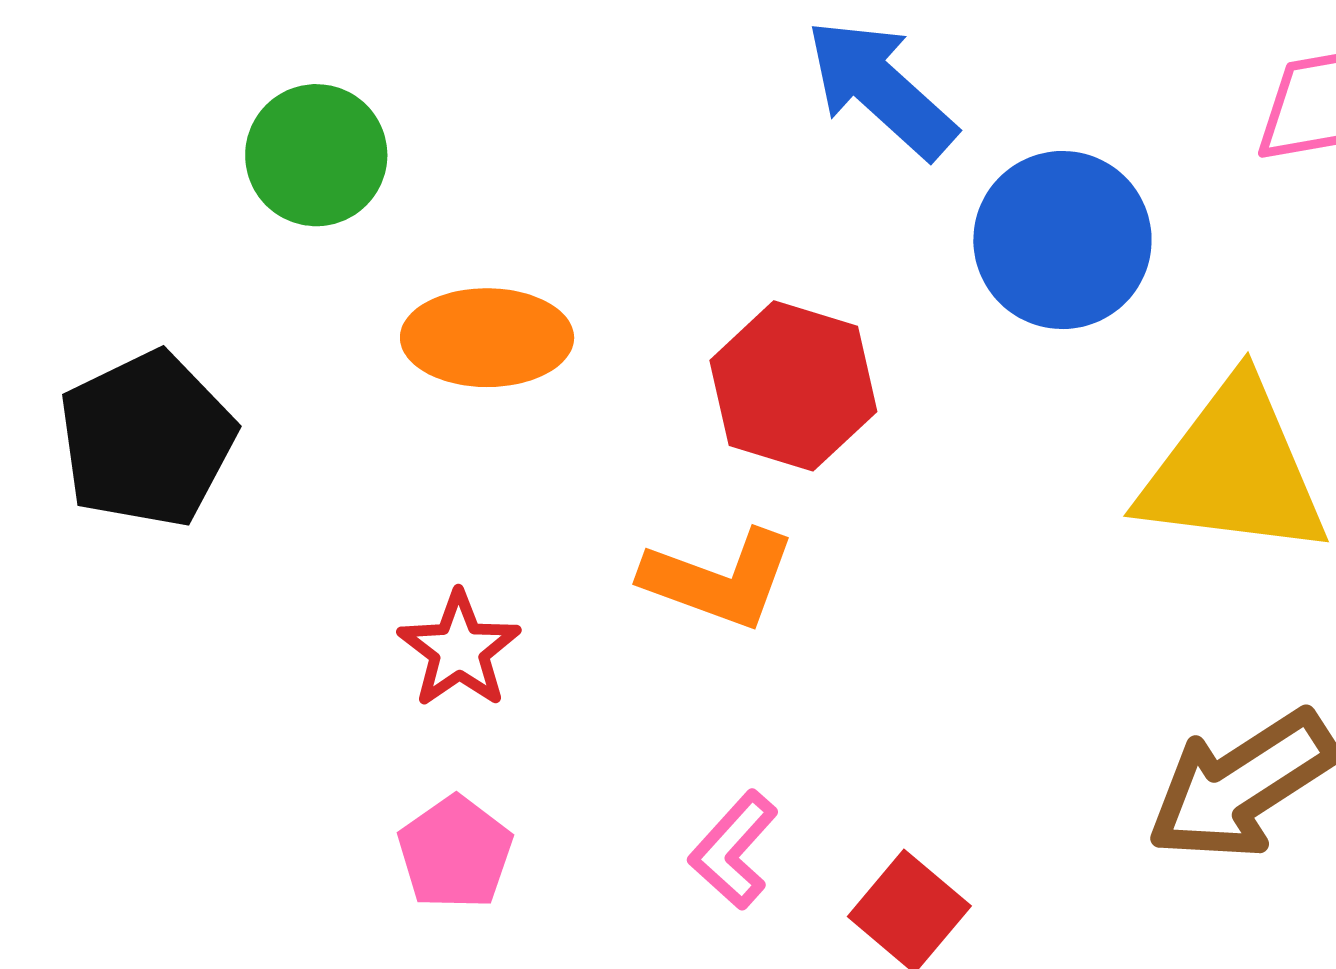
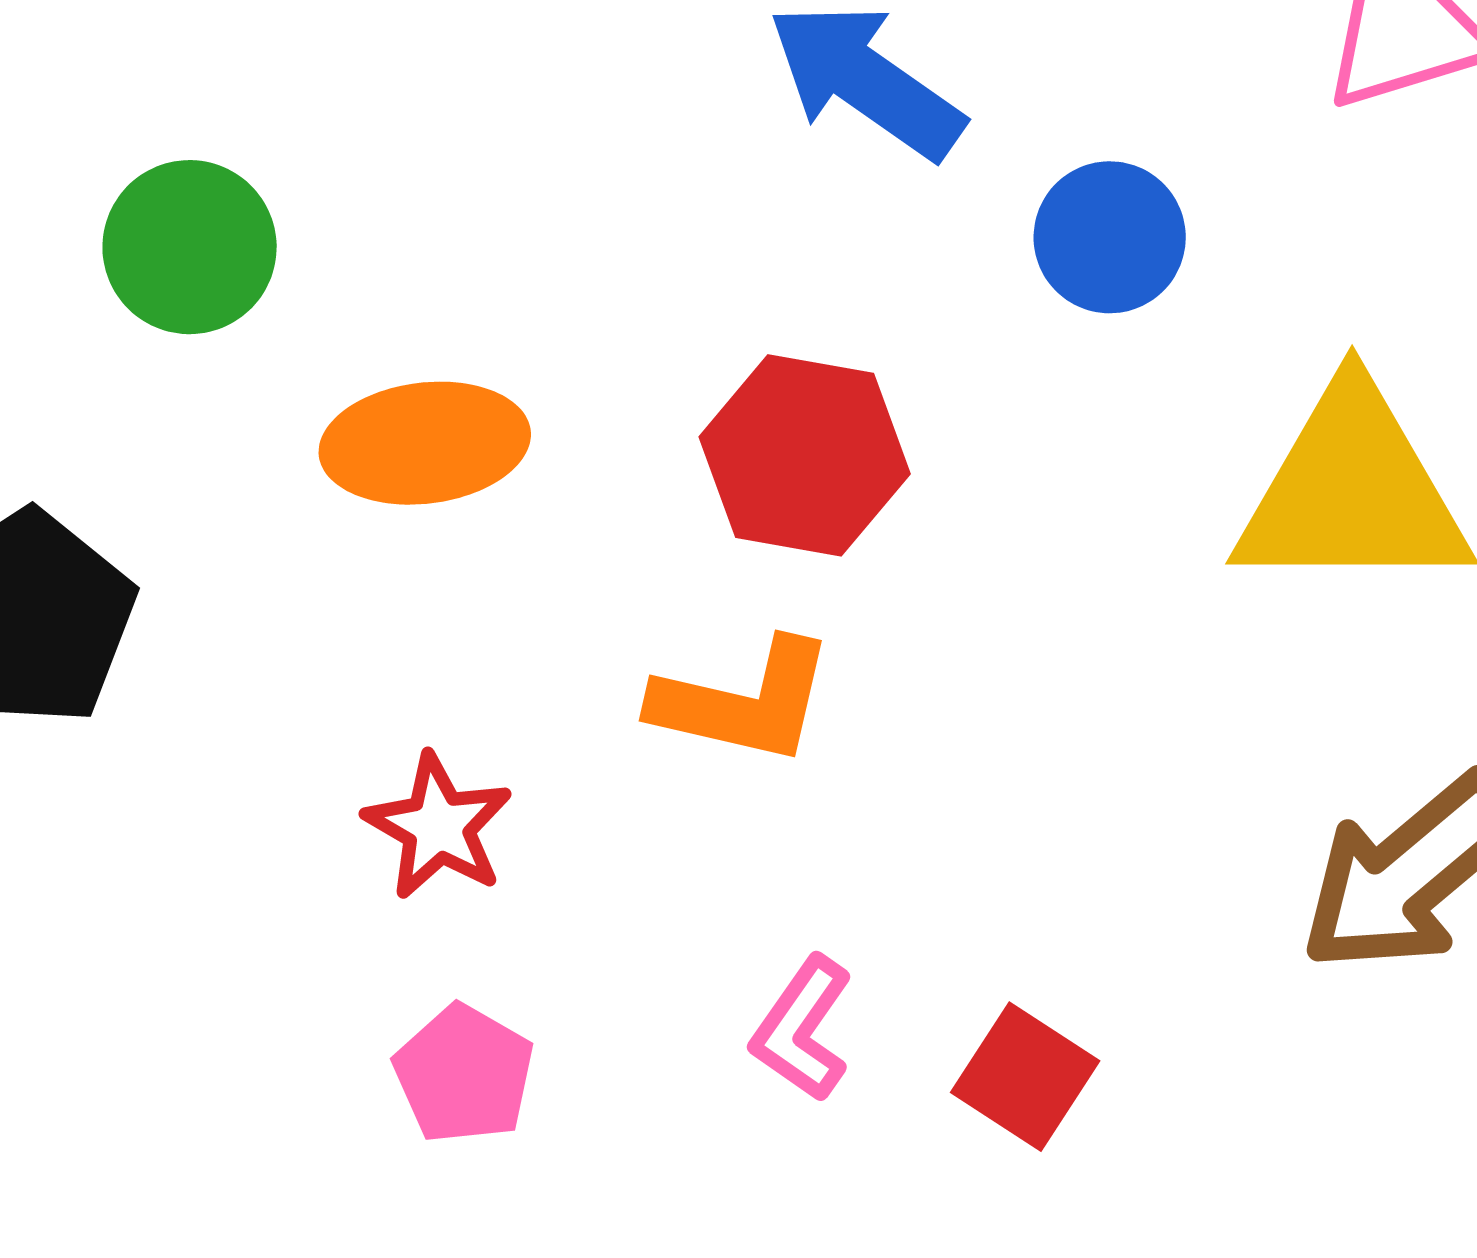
blue circle: (1062, 240) -> (1110, 237), size x0.7

